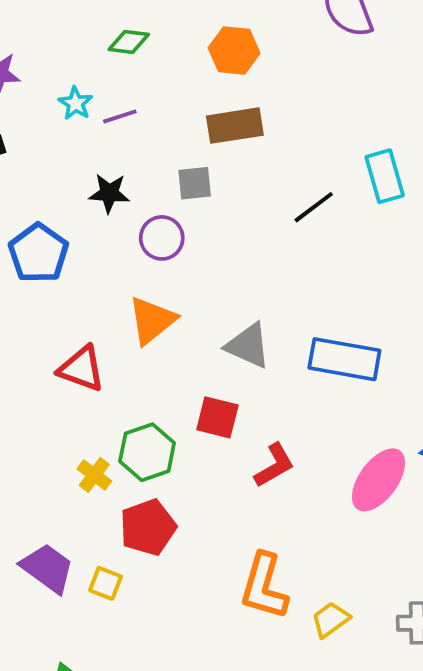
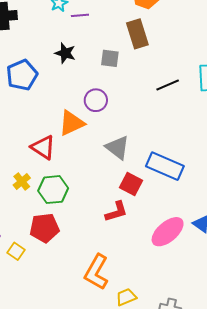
brown rectangle: (235, 126) -> (137, 34), turned 68
purple circle: (162, 238) -> (96, 100), moved
red triangle: (82, 369) -> (43, 147), moved
red square: (217, 417) -> (131, 184), moved
yellow cross: (94, 475) -> (22, 182), moved

